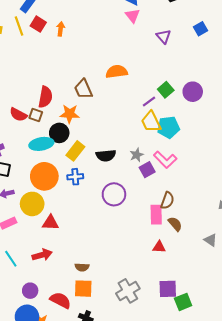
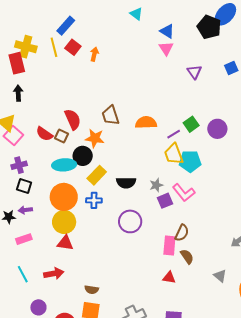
orange semicircle: (117, 72) -> (146, 123), moved
red semicircle: (45, 97) -> (73, 119), turned -40
yellow circle: (32, 204) -> (64, 222), moved

